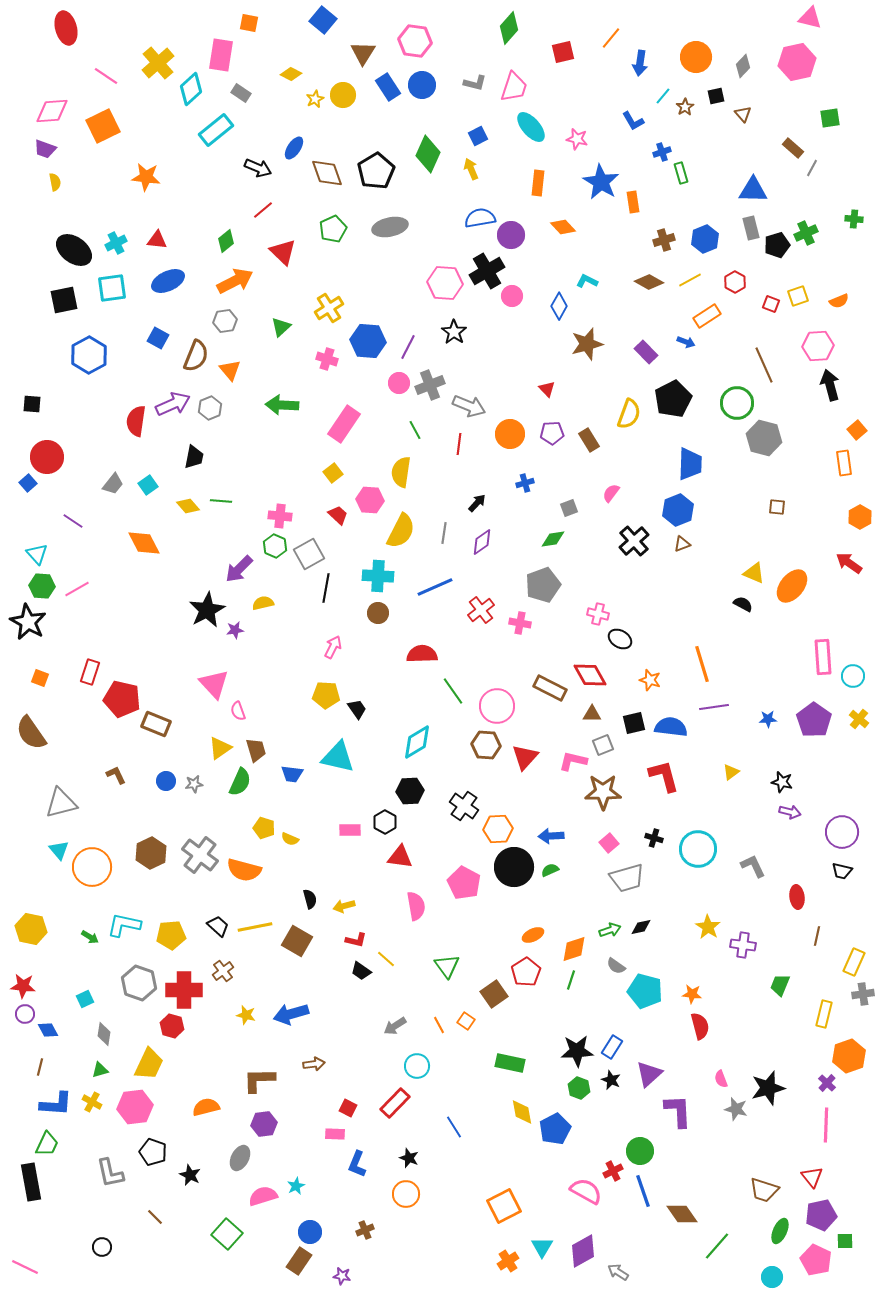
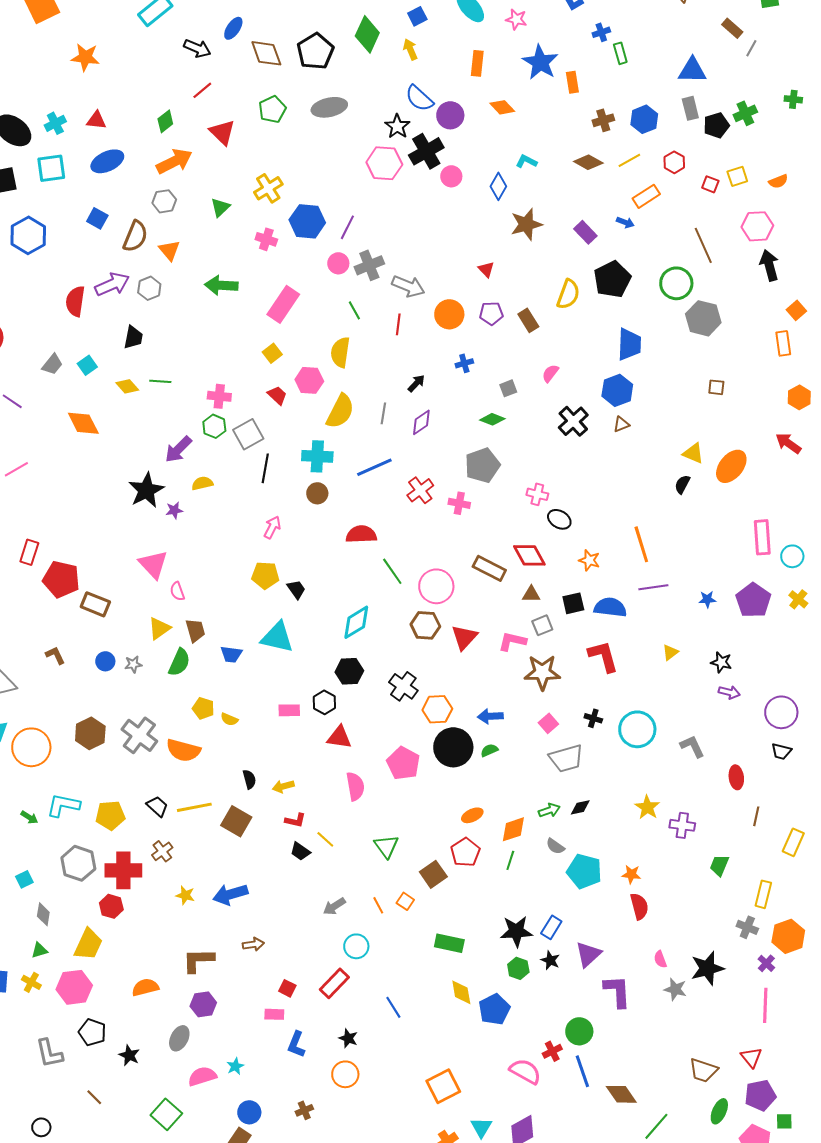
blue semicircle: (480, 218) -> (419, 98), turned -128
black star: (454, 332) -> (397, 126), moved
green diamond: (553, 539) -> (492, 419), turned 30
black semicircle: (743, 604) -> (682, 484), turned -90
gray cross: (863, 994) -> (747, 927), moved, turned 30

